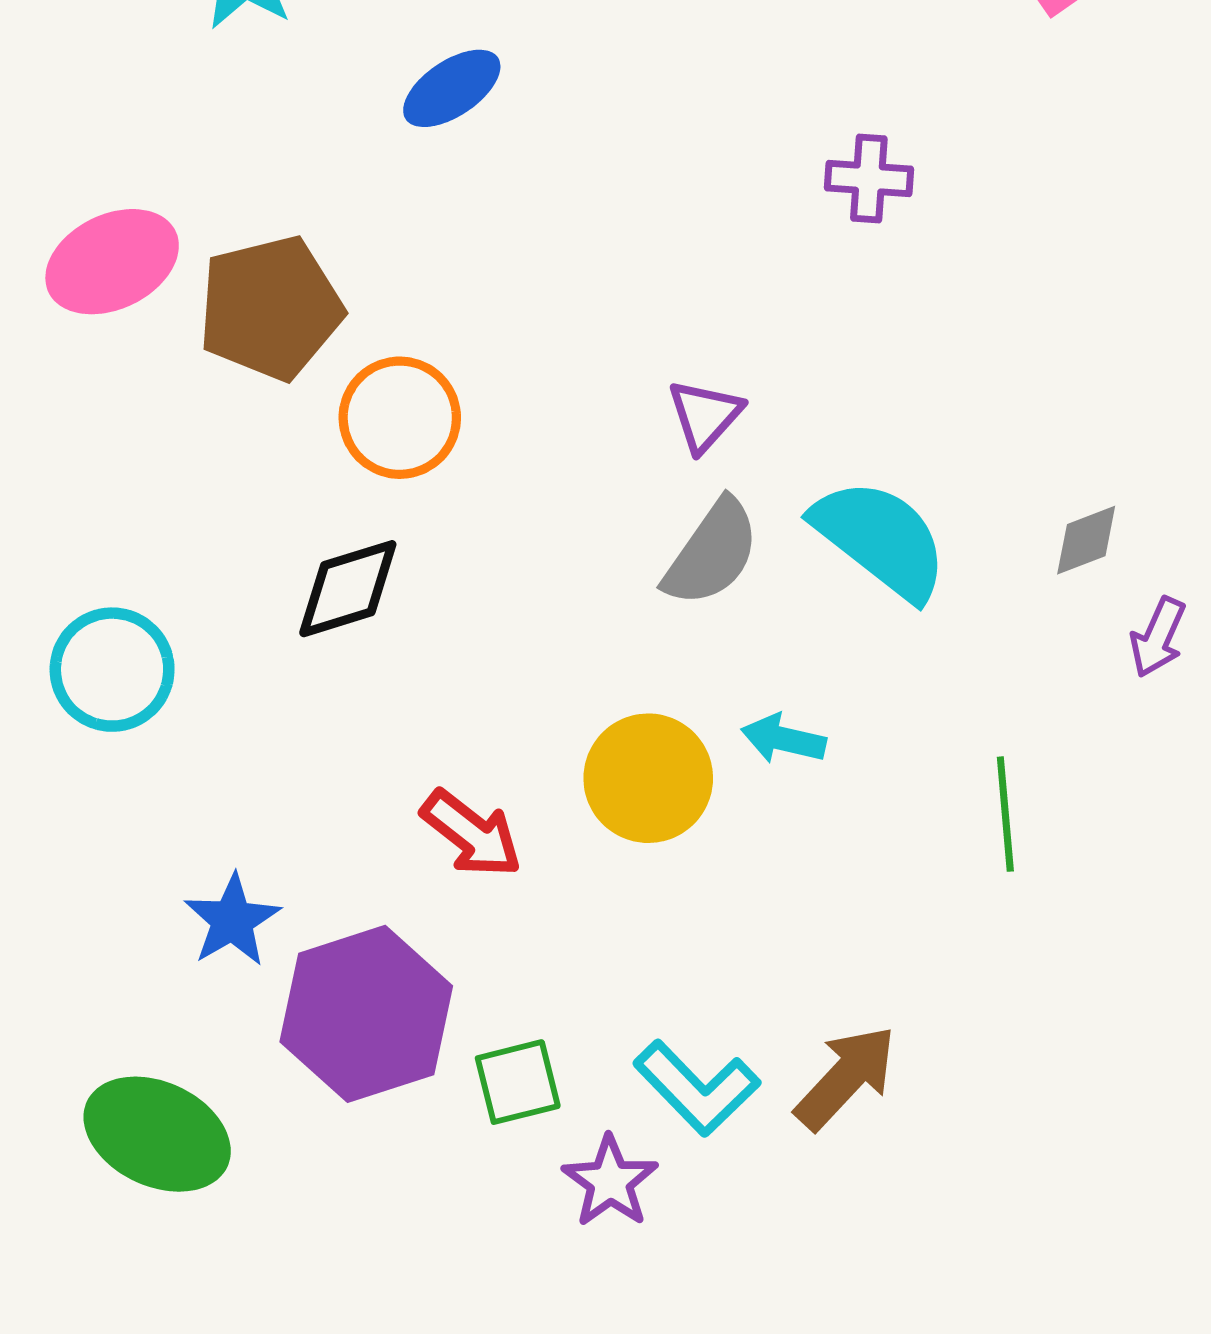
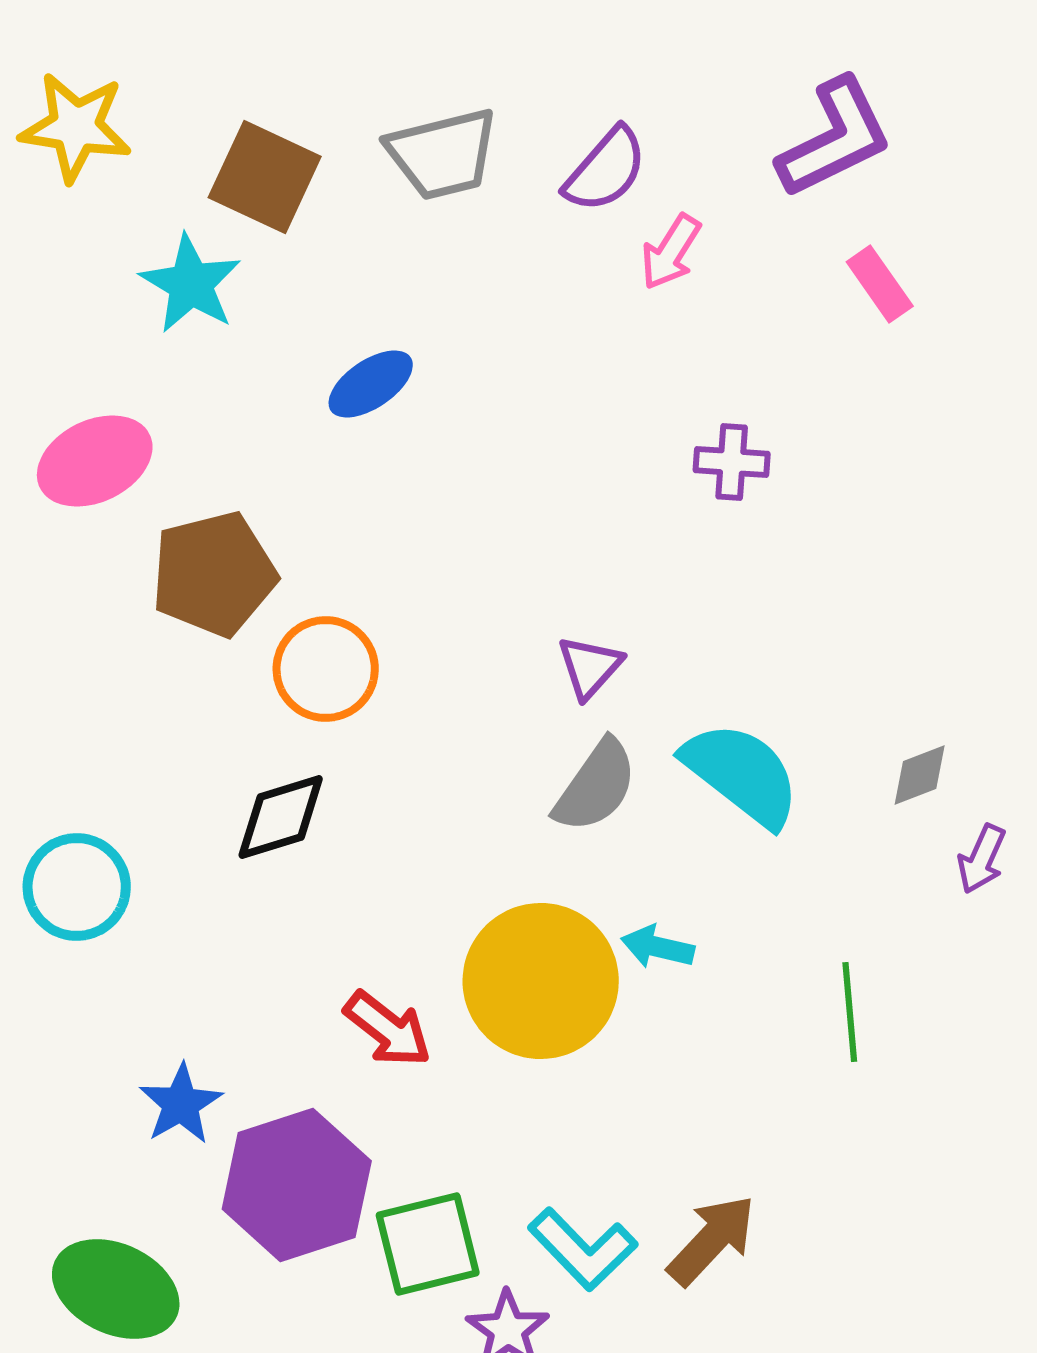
pink ellipse: (112, 262) -> (95, 461), moved
yellow circle: (648, 778) -> (541, 981), size x1.4
green square: (518, 1082) -> (428, 1244), size x1.4

